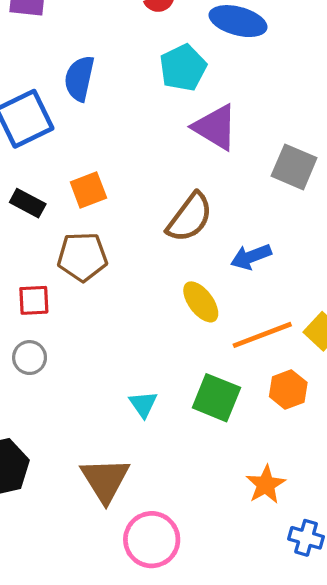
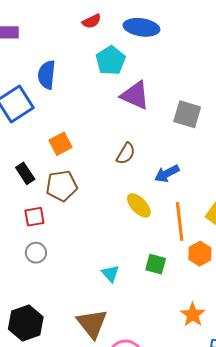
black rectangle: (28, 203) -> (25, 173), moved, turned 35
brown semicircle: (190, 217) -> (126, 153), size x0.7
orange line: (262, 335) -> (180, 222), turned -69
green square: (216, 398) -> (156, 264), size x0.7

